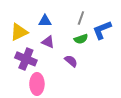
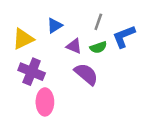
blue triangle: (45, 21) -> (55, 25), turned -32
purple triangle: (48, 42) -> (74, 46), moved
purple semicircle: (71, 61) -> (86, 74), size x1.5

